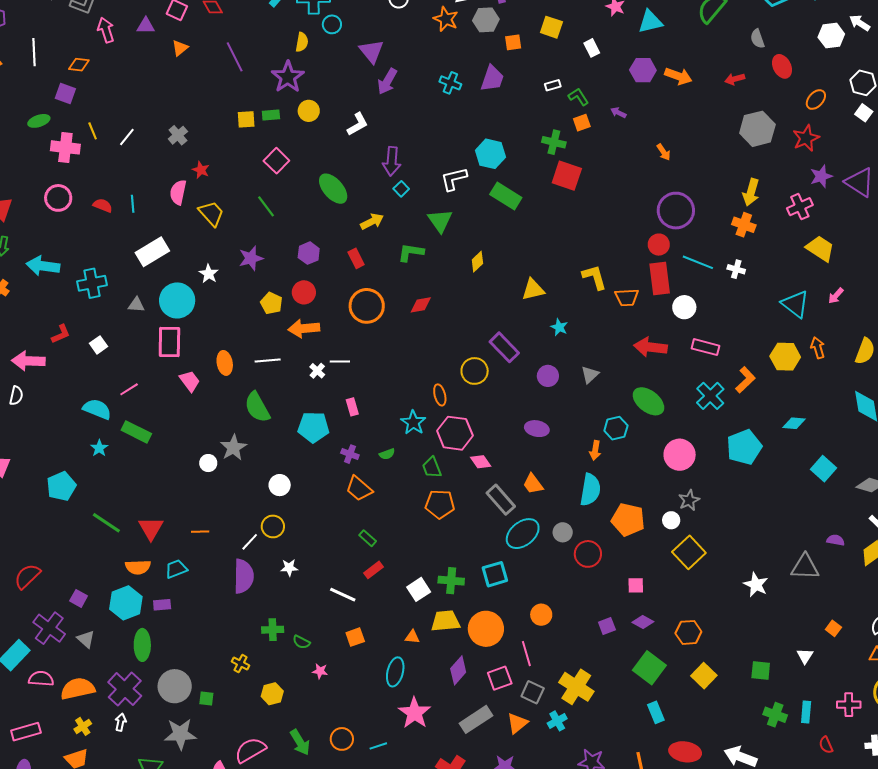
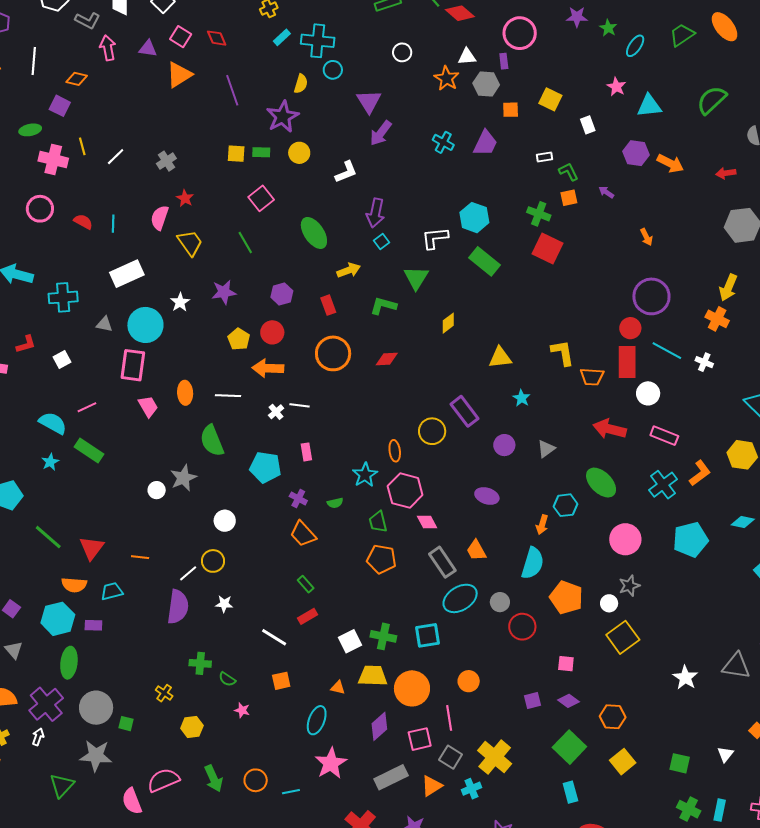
orange triangle: (180, 48) -> (179, 75), size x1.6

